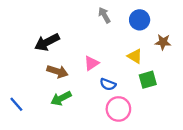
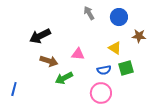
pink triangle: (91, 63) -> (78, 54), turned 40
blue semicircle: (108, 84) -> (104, 70), moved, turned -32
green arrow: (61, 98) -> (64, 78), moved
blue line: (16, 104) -> (14, 89), turned 56

